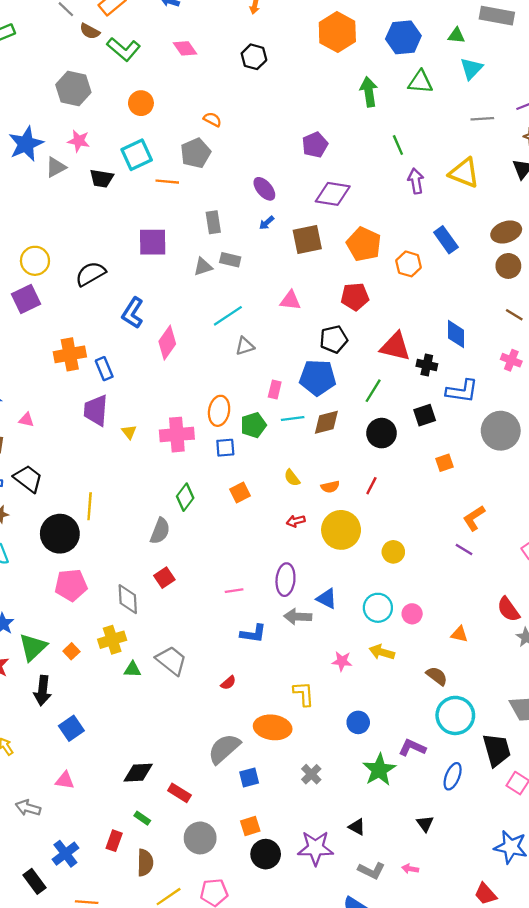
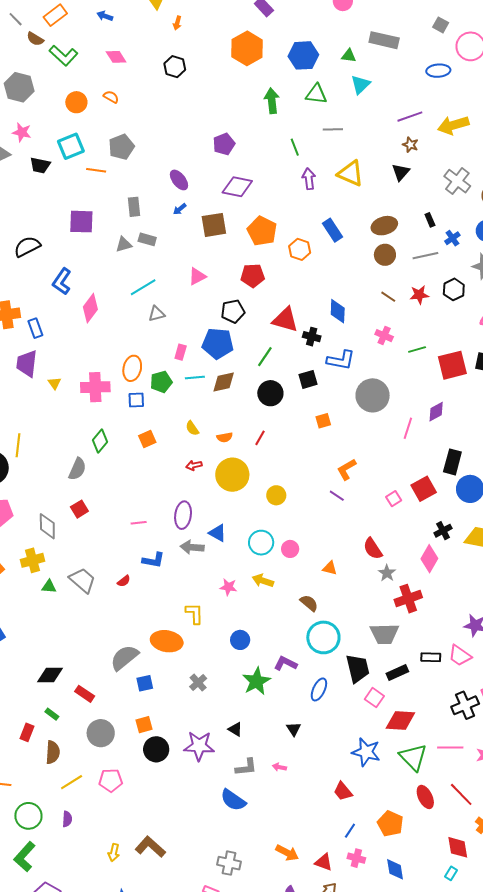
orange semicircle: (212, 119) -> (111, 97), moved
gray line: (482, 119) -> (333, 129), moved
pink triangle: (290, 300) -> (197, 276), turned -36
red semicircle: (228, 683) -> (124, 581), moved
gray L-shape: (371, 871) -> (246, 767), turned -35

